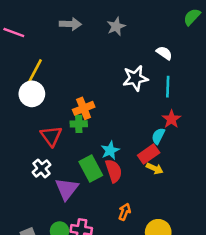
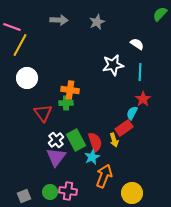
yellow line: (34, 72) -> (20, 45), moved
orange cross: (84, 108) -> (70, 90), turned 30
cyan star: (110, 150) -> (92, 157), moved
white cross: (41, 168) -> (56, 140), moved
yellow arrow: (155, 168) -> (114, 140), moved, turned 48
orange arrow: (125, 212) -> (104, 176), size x1.6

